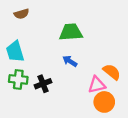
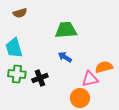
orange semicircle: (112, 72) -> (104, 67), turned -54
orange circle: (104, 102) -> (80, 98), moved

